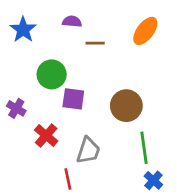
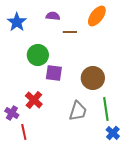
orange ellipse: (145, 31) -> (97, 16), moved
purple cross: (16, 108) -> (12, 113), moved
gray trapezoid: (88, 150) -> (78, 111), moved
red line: (68, 179) -> (24, 132), moved

